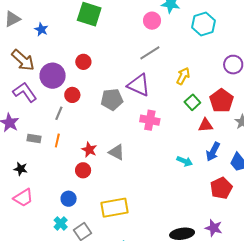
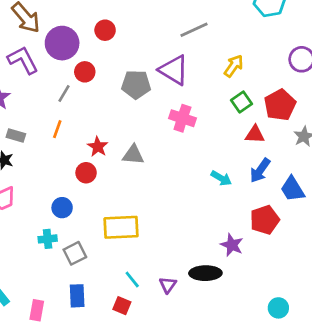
gray rectangle: (34, 139) -> (16, 135), moved
gray triangle: (117, 152) -> (133, 155), turned -30
cyan cross: (61, 223) -> (48, 239), turned 32
purple star: (214, 228) -> (232, 245), moved

